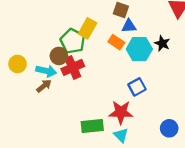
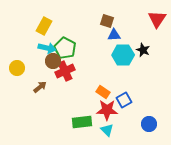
yellow rectangle: (88, 28) -> (44, 26), moved
orange rectangle: (116, 42) -> (103, 92), moved
cyan arrow: (46, 71) -> (47, 48), moved
blue square: (137, 87) -> (124, 100), moved

